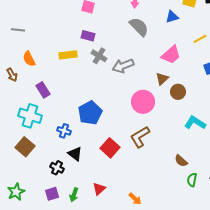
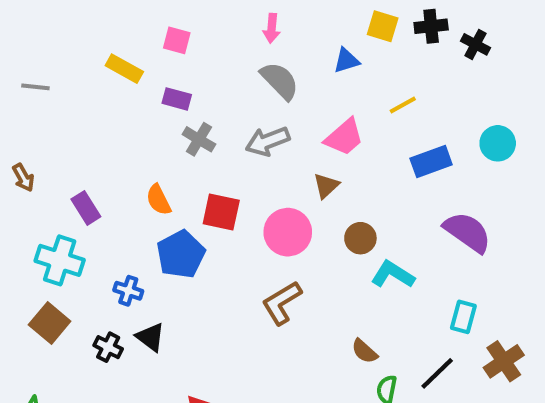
yellow rectangle: (68, 55) -> (124, 69), moved, turned 36
orange semicircle: (29, 59) -> (159, 200), moved
gray arrow: (123, 66) -> (268, 141), moved
brown circle: (178, 92) -> (360, 238), moved
red square: (110, 148) -> (221, 212), moved, turned -30
black cross: (57, 168) -> (108, 347), moved

